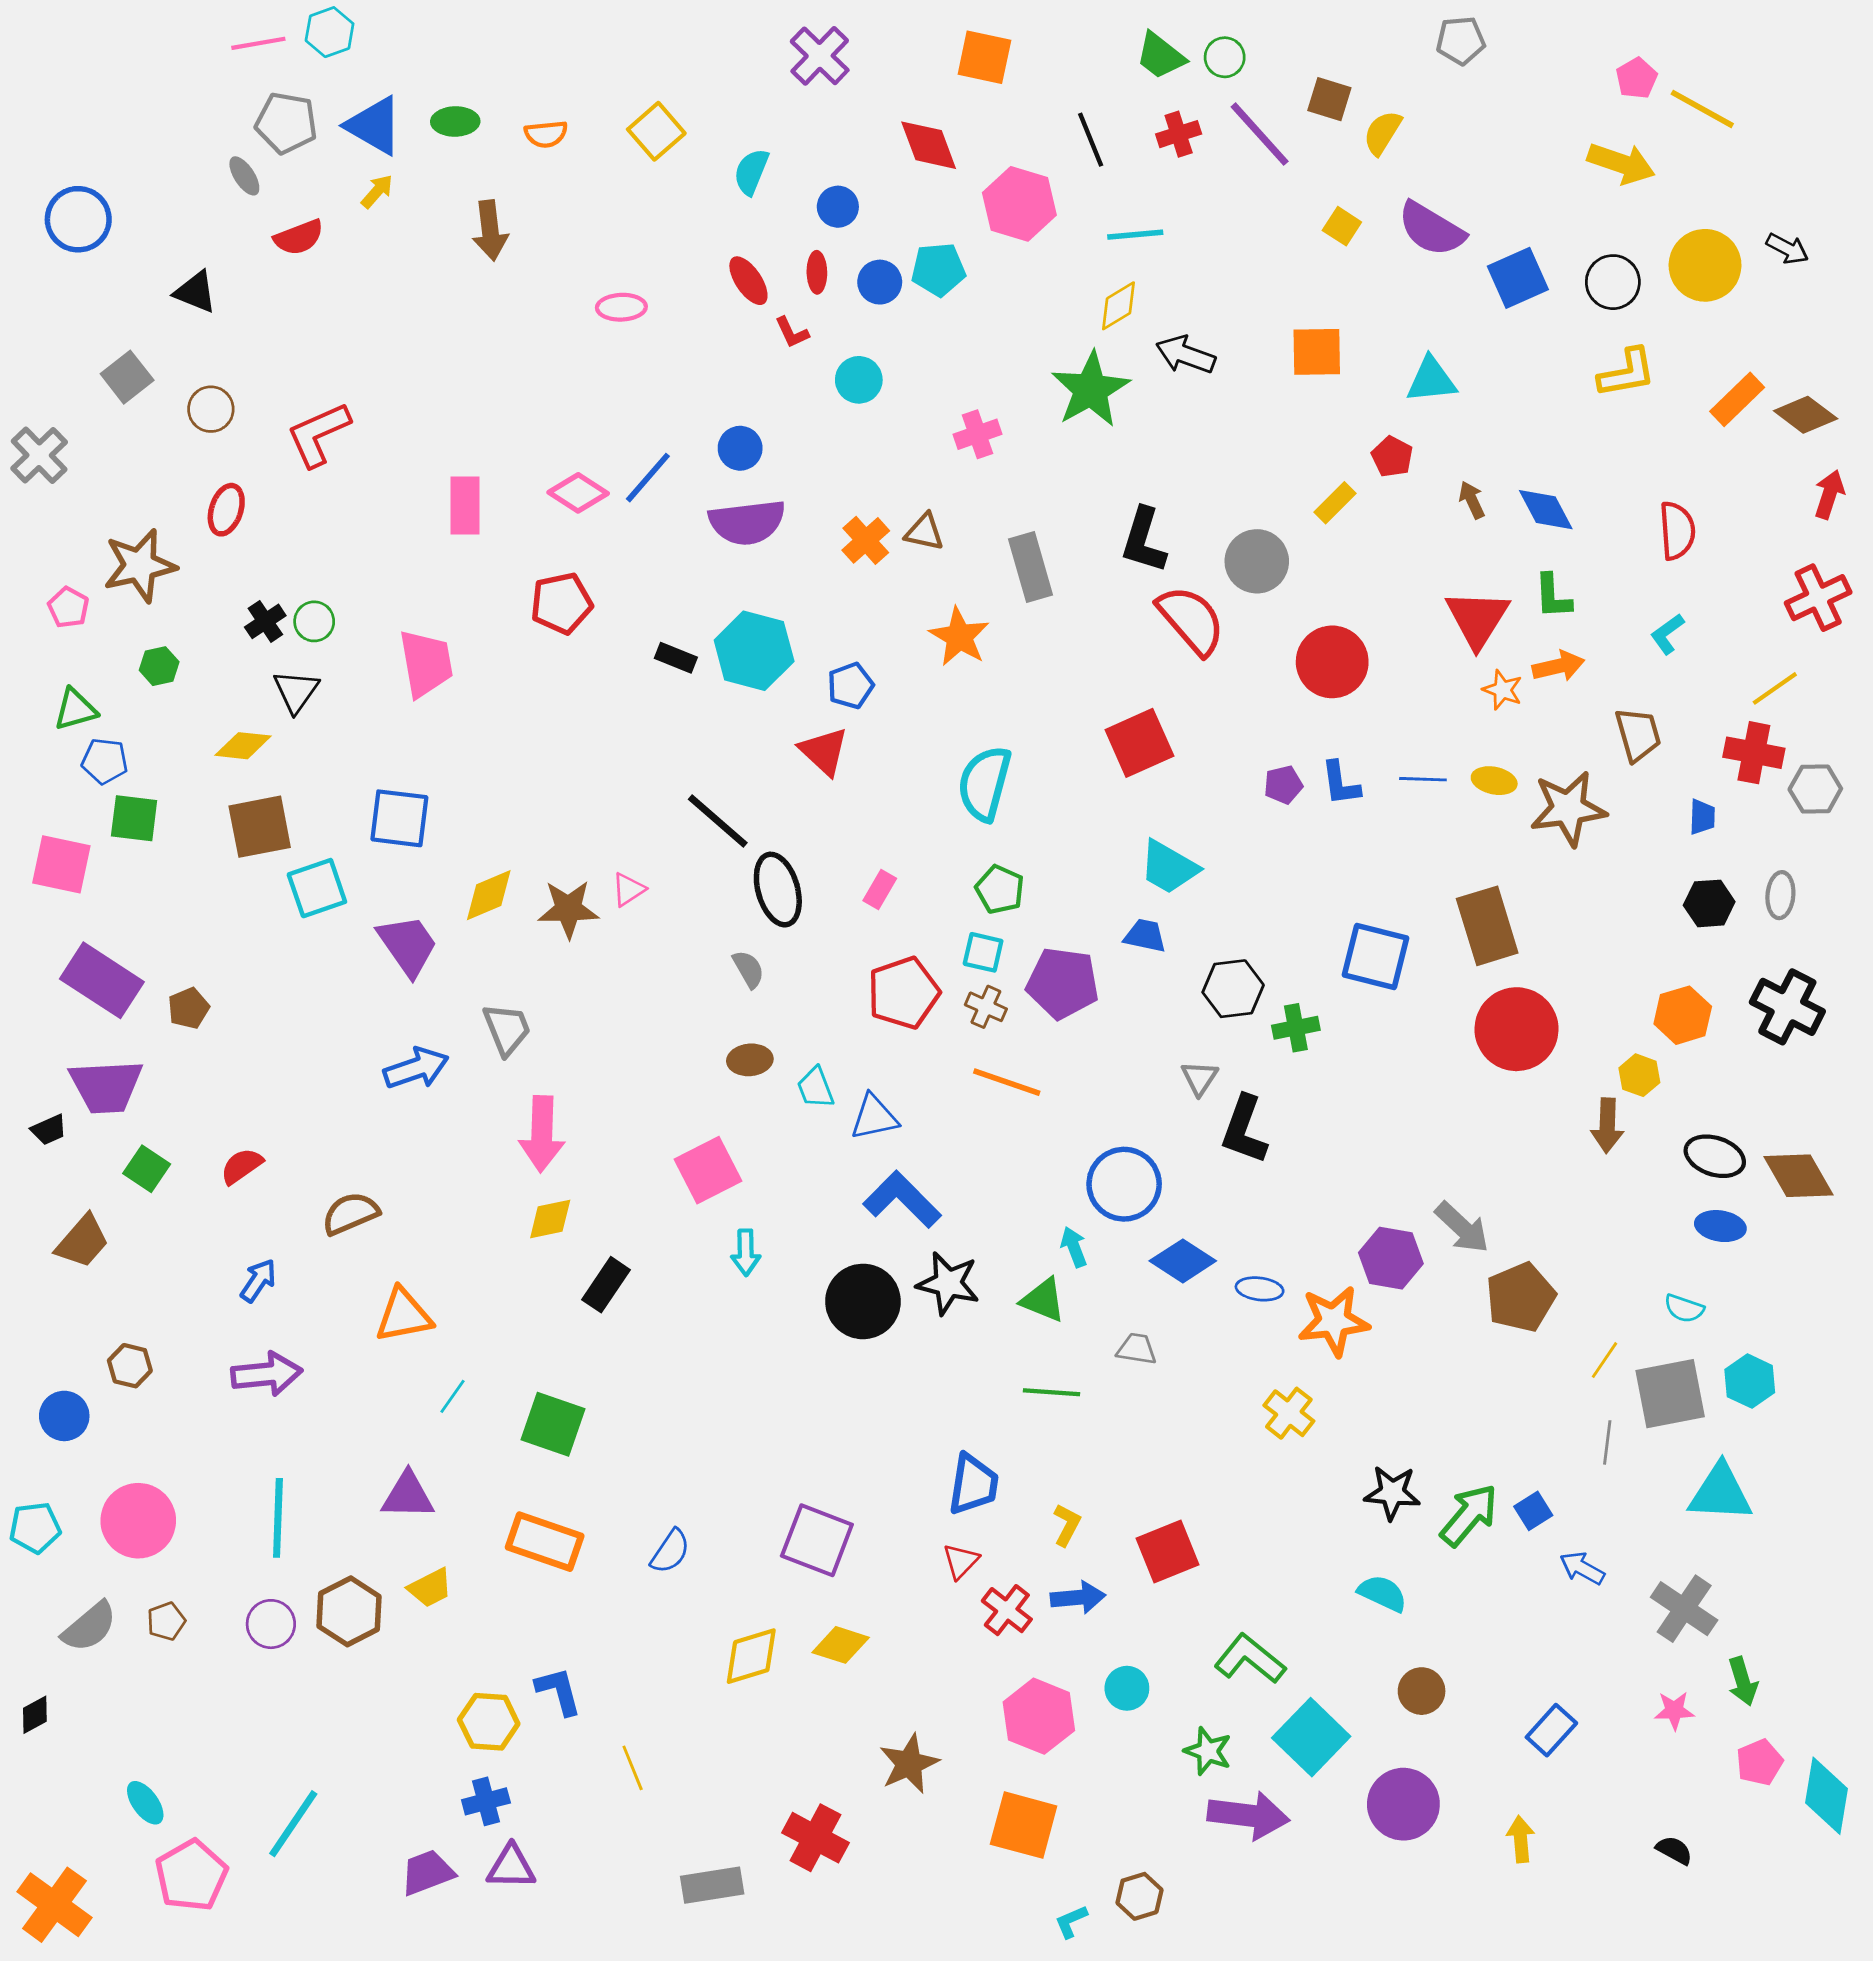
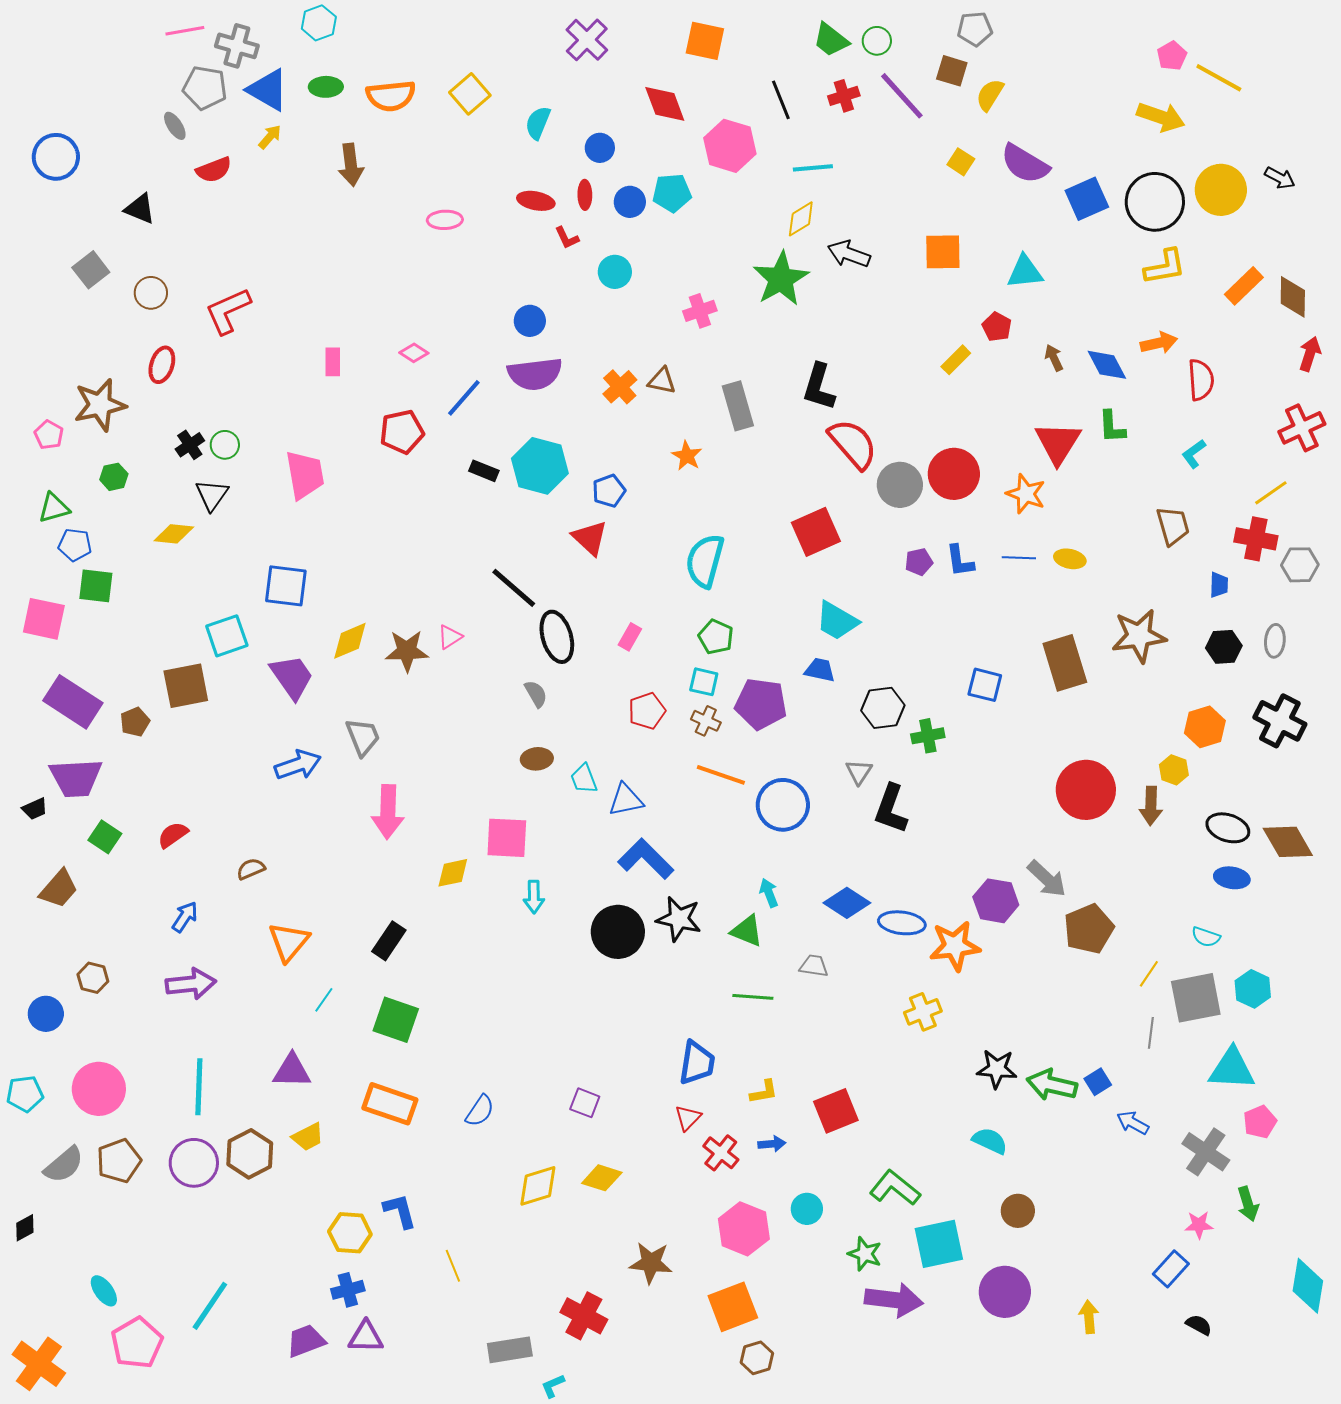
cyan hexagon: (330, 32) -> (319, 23), moved
gray pentagon: (1461, 40) -> (975, 29), moved
orange semicircle: (546, 134) -> (391, 96), size x1.6
red ellipse: (748, 281) -> (536, 201), turned -45
black circle: (1613, 282) -> (1155, 202), size x1.5
brown diamond: (1806, 415) -> (1293, 297), turned 54
gray cross: (39, 455) -> (237, 46), moved, turned -30
blue line: (648, 478) -> (464, 398), moved
pink diamond: (578, 493) -> (414, 353), size x0.7
pink rectangle: (465, 506) -> (333, 362), size x0.7
gray circle: (1257, 561) -> (900, 485), moved
orange star: (959, 637) -> (687, 456), size x0.7
orange arrow: (1558, 666) -> (1159, 343), moved
orange star: (1503, 690) -> (1026, 494), moved, size x1.4
brown star: (1568, 809) -> (1139, 636), moved
brown square: (260, 827) -> (186, 686), moved
blue square: (1375, 957) -> (985, 685), size x0.7
red pentagon: (903, 993) -> (647, 711), size x0.7
red circle: (1516, 1029) -> (1086, 790), moved
pink square: (708, 1170) -> (507, 838), turned 30
blue circle: (1124, 1184) -> (783, 805), moved
brown semicircle: (351, 1213) -> (251, 869), size x0.7
yellow diamond: (550, 1219) -> (453, 873), moved
black rectangle: (606, 1285) -> (389, 941), moved
blue ellipse: (1260, 1289) -> (902, 923), size x1.4
orange triangle: (404, 1315) -> (289, 942), turned -39
yellow cross: (1289, 1413) -> (923, 1012), turned 30
green arrow: (1469, 1515) -> (1052, 1085), turned -117
yellow L-shape: (1067, 1525) -> (764, 1092), turned 52
purple square: (817, 1540) -> (585, 1103), size x0.6
blue arrow: (1078, 1597) -> (772, 1144), size x0.7
brown pentagon: (166, 1621) -> (119, 1161), size x1.6
purple circle: (271, 1624) -> (194, 1163), size x1.4
blue rectangle: (1551, 1730) -> (1171, 1269), moved
cyan square: (1311, 1737) -> (939, 1244), turned 34
pink pentagon: (1759, 1762) -> (1260, 1122), moved
brown star: (909, 1764) -> (651, 1263), turned 30
orange square: (1024, 1825) -> (733, 1307), turned -36
brown hexagon: (1139, 1896) -> (757, 1358), moved
cyan L-shape: (1071, 1921) -> (553, 1386), moved

